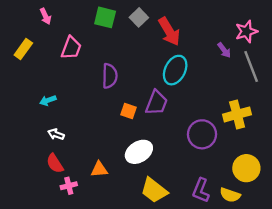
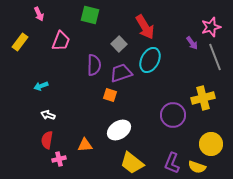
gray square: (139, 17) -> (119, 44), moved
purple trapezoid: (156, 103) -> (121, 73), moved, turned -130
red semicircle: (55, 163) -> (47, 140), turned 42

